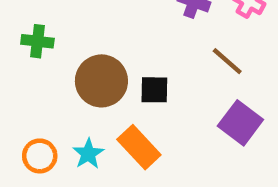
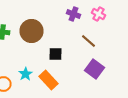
brown circle: (101, 81) -> (32, 31), moved
cyan star: (88, 154) -> (26, 74), moved

